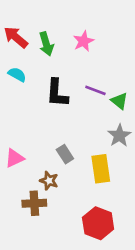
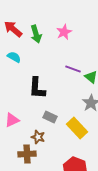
black L-shape: (57, 93) -> (37, 88), moved
gray rectangle: (65, 154) -> (50, 117), turned -32
yellow rectangle: (101, 169) -> (77, 128), turned -35

